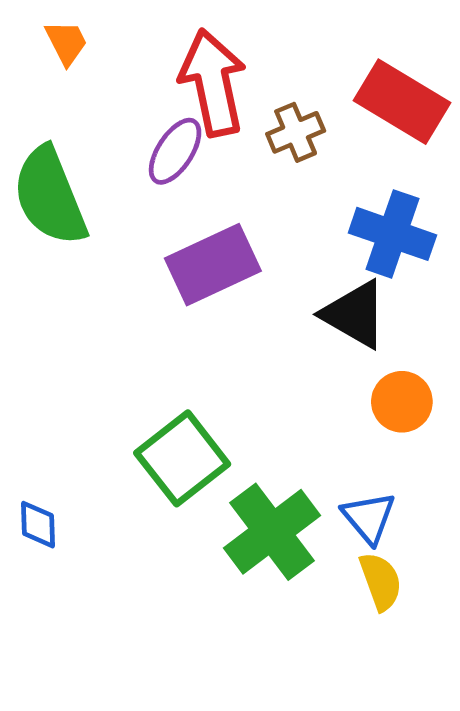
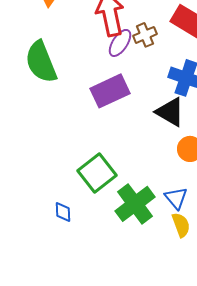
purple ellipse: (175, 151) -> (120, 43), moved
blue diamond: (38, 525) -> (63, 212), moved

